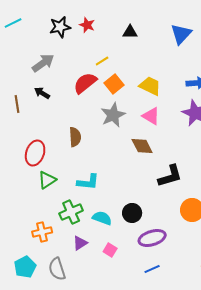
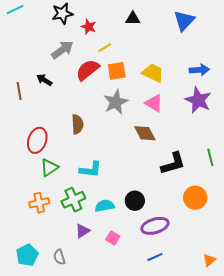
red star: (87, 25) -> (89, 27), moved
gray arrow: (43, 63) -> (62, 50), moved
orange square: (114, 84) -> (117, 71), turned 30
cyan semicircle: (102, 218) -> (105, 206), turned -30
orange cross: (42, 232) -> (39, 203), moved
gray semicircle: (57, 269) -> (59, 257), size x0.7

